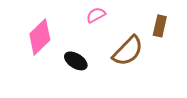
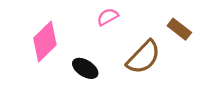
brown rectangle: (160, 26) -> (179, 29), turned -65

